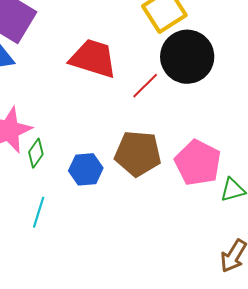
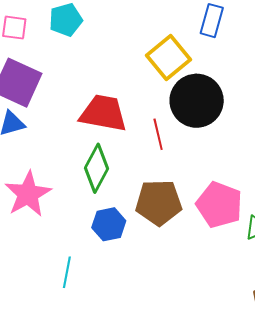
red line: (145, 86) -> (158, 134), turned -52
green diamond: (36, 153) -> (96, 168), moved, size x1.6

